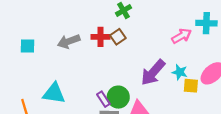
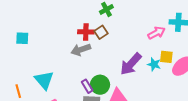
gray arrow: (69, 41) -> (81, 50), moved
yellow square: (191, 86) -> (166, 57), moved
cyan triangle: (54, 93) -> (44, 80), turned 40

